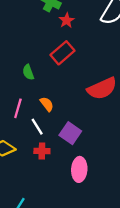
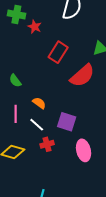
red rectangle: (62, 53) -> (58, 52), moved

